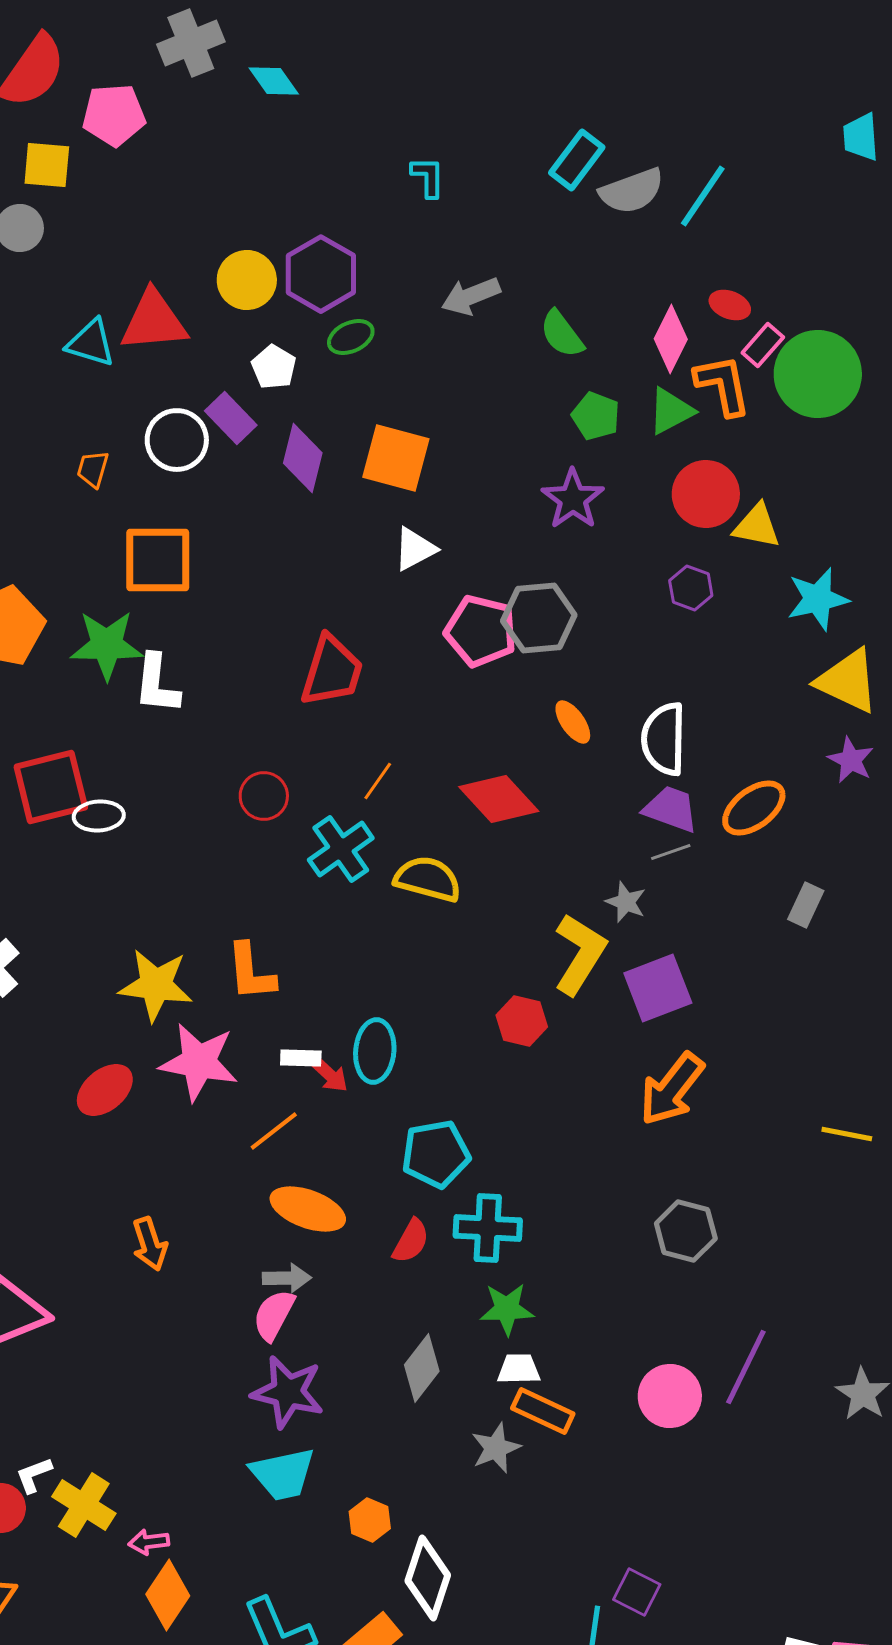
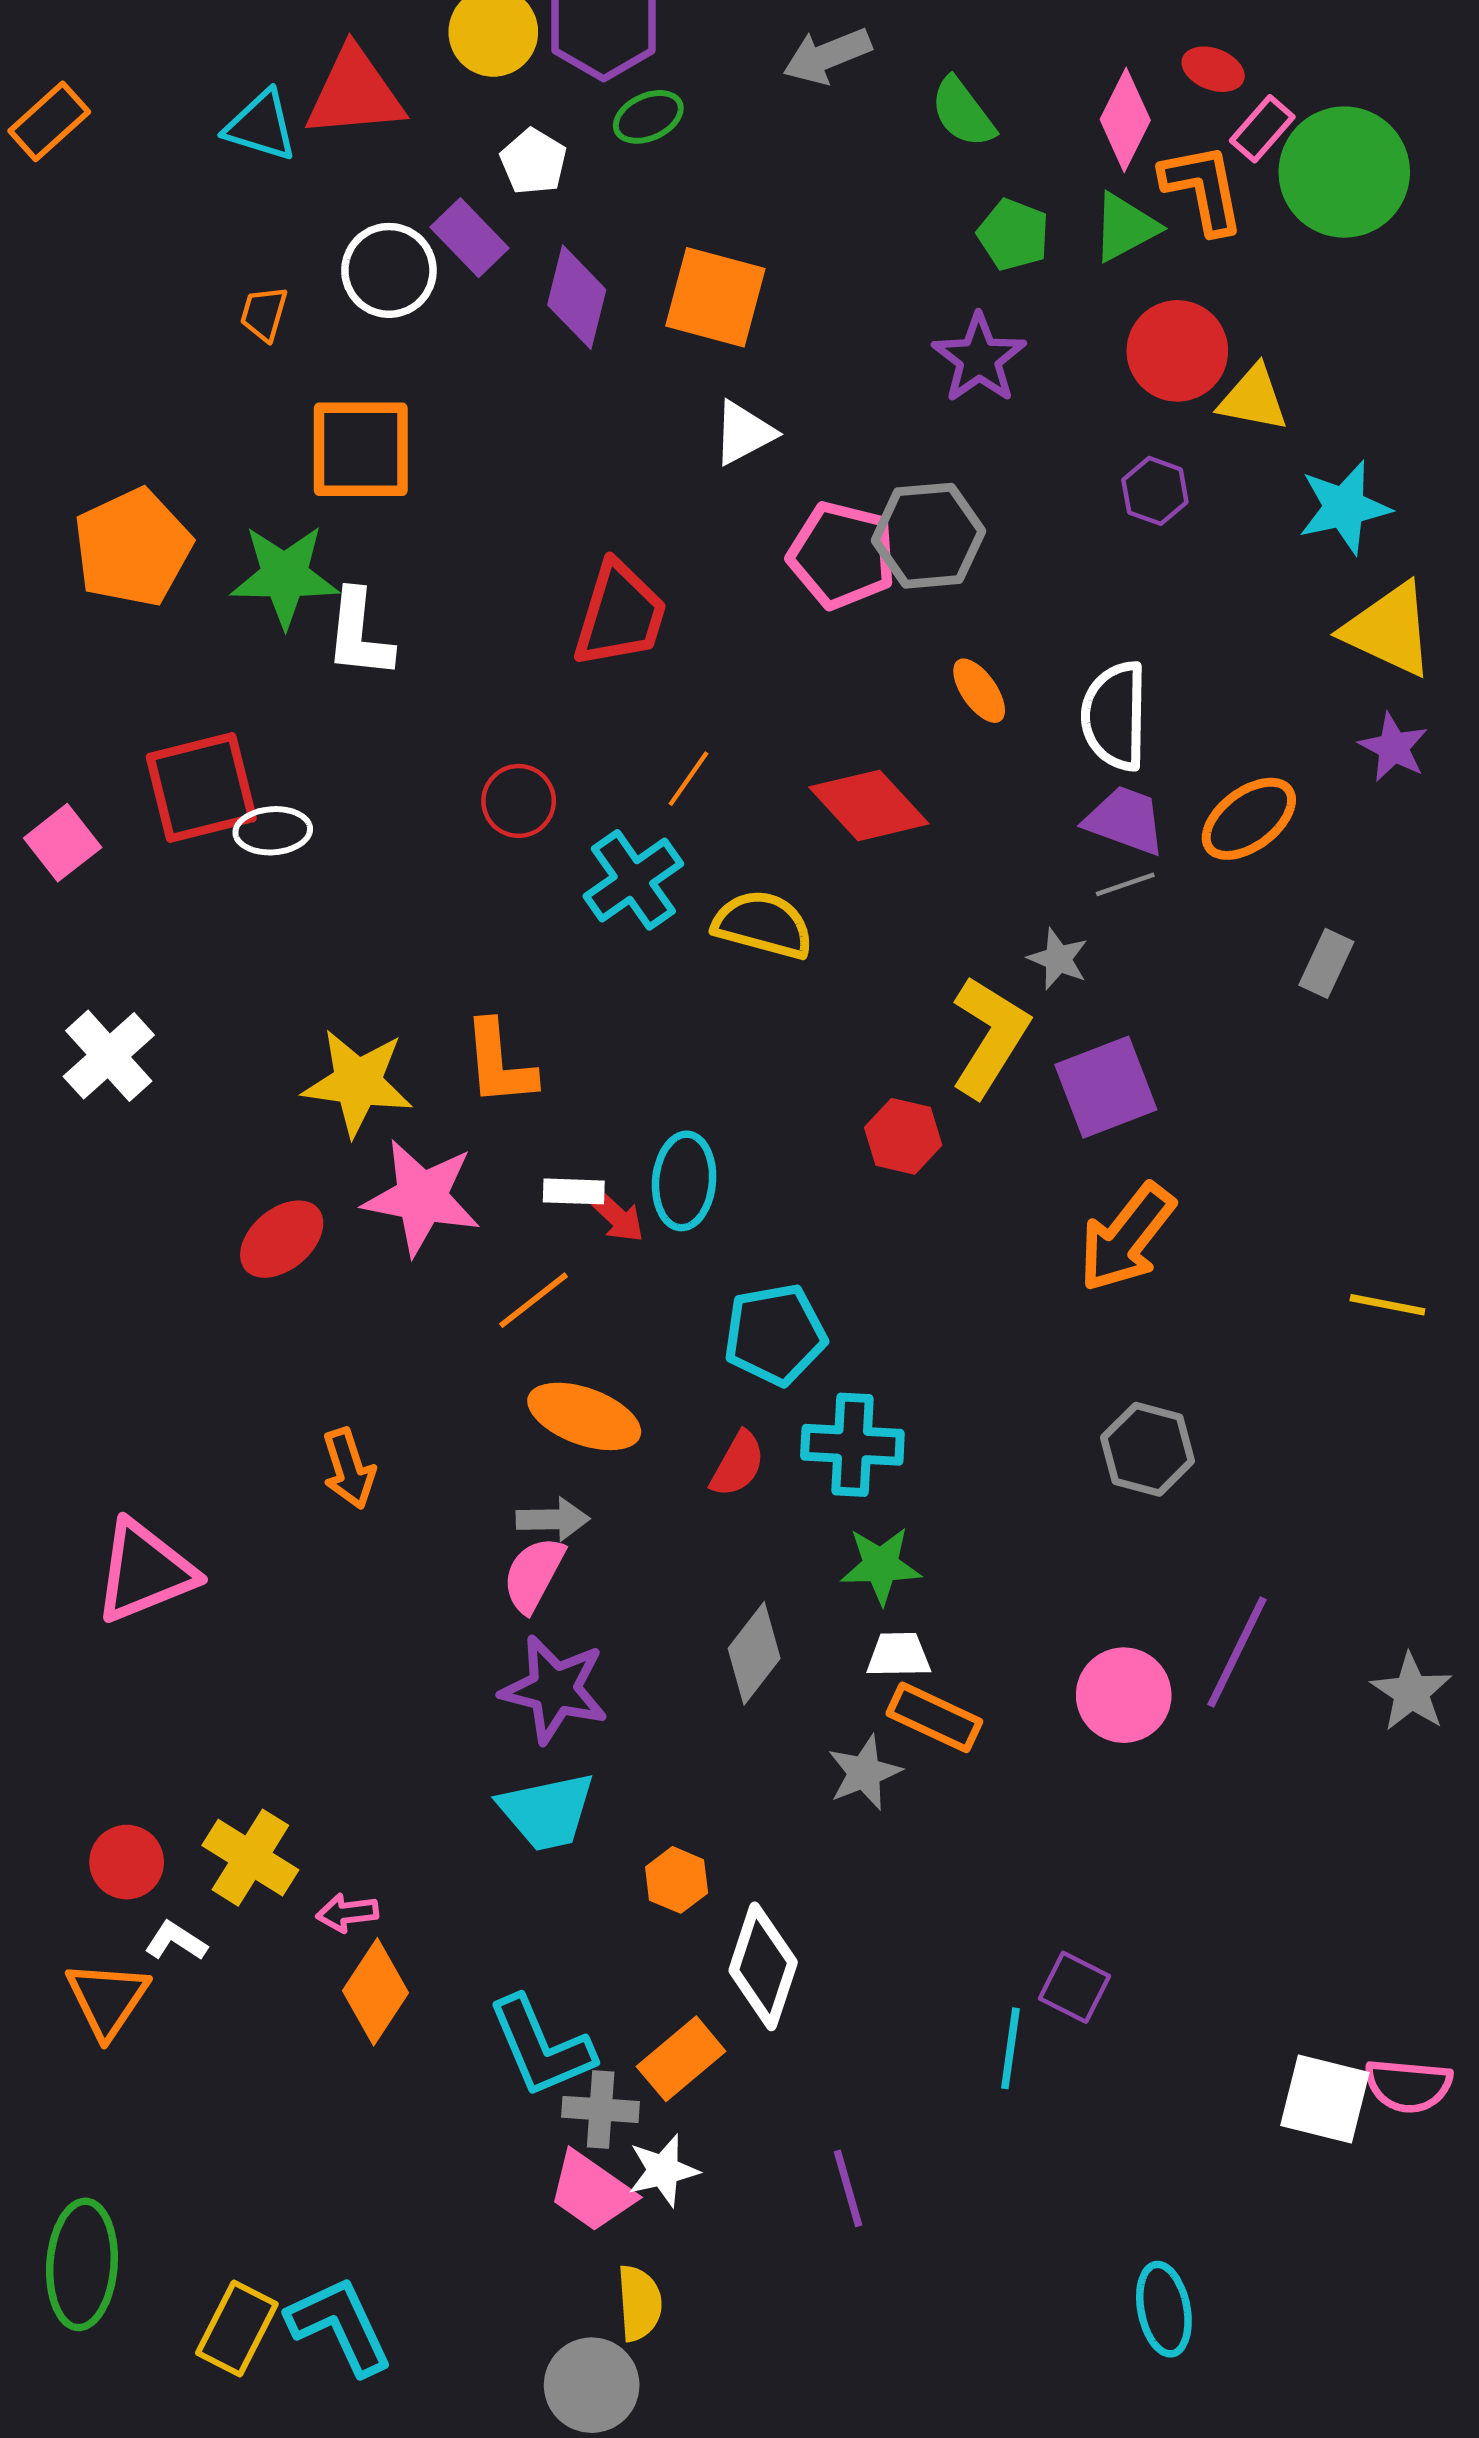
white L-shape: (34, 1475) -> (176, 1941), moved, turned 54

